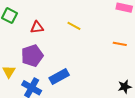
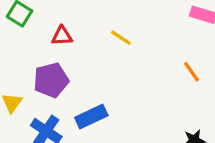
orange line: (120, 44) -> (192, 72), turned 40

